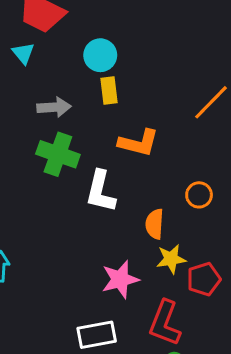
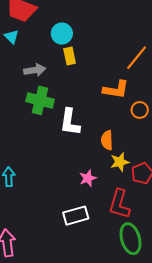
orange L-shape: (139, 143) -> (116, 90), moved
orange circle: (199, 195) -> (140, 110), moved
pink star: (120, 279) -> (88, 178), size x0.7

